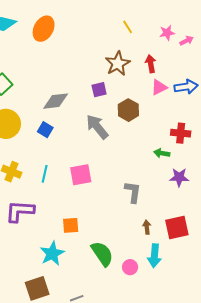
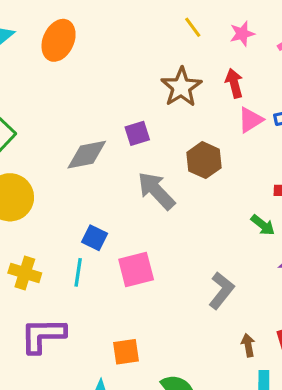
pink star: (167, 33) -> (242, 34), moved
purple square: (99, 90) -> (137, 133), moved
blue square: (45, 130) -> (95, 238), moved
green arrow: (162, 153) -> (263, 225), turned -147
gray L-shape: (133, 192) -> (221, 290), turned 35

